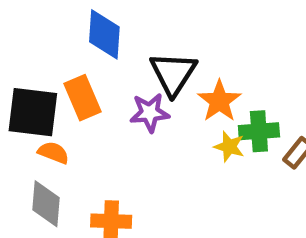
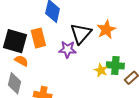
orange star: (219, 101) -> (106, 30), moved

